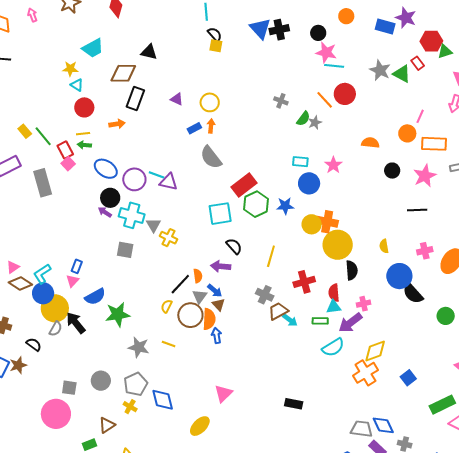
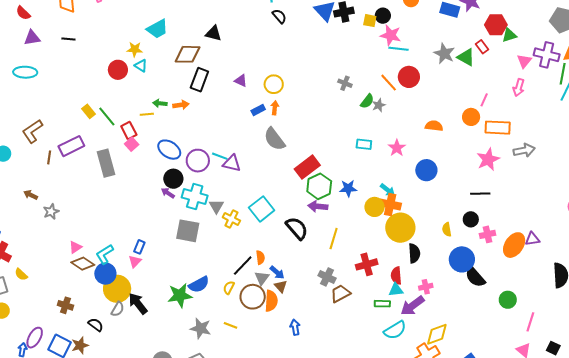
yellow square: (216, 46) -> (370, 21), moved
red circle: (84, 107) -> (118, 70), moved
green arrow: (84, 145) -> (160, 103), moved
black circle: (392, 171) -> (471, 219), moved
blue circle: (309, 183) -> (426, 170), moved
cyan square: (220, 214) -> (262, 209), moved, turned -30
black semicircle: (234, 246) -> (297, 228), size x1.4
gray square: (125, 250) -> (188, 231), size x1.4
purple arrow: (221, 266) -> (318, 206), moved
blue semicircle: (95, 297) -> (199, 284), moved
cyan arrow: (290, 320) -> (388, 190), moved
blue arrow: (217, 336) -> (295, 327), moved

